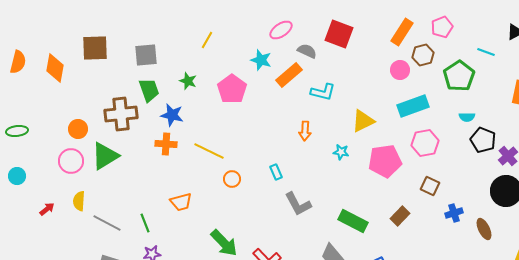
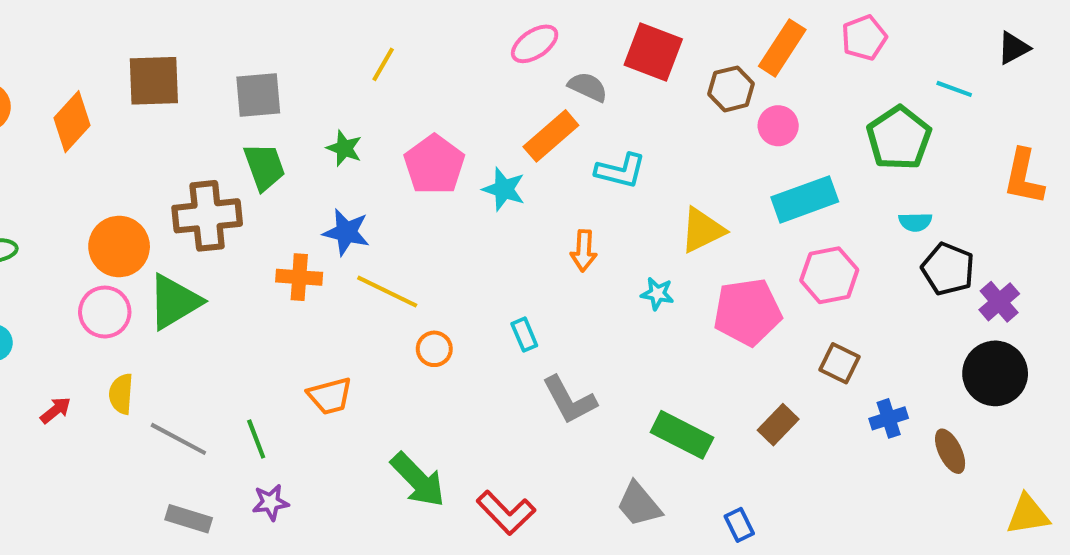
brown hexagon: (423, 55) -> (731, 89), moved
cyan star: (261, 60) -> (504, 189), moved
orange diamond: (55, 68) -> (72, 122), turned 32
blue star: (172, 115) -> (346, 232), moved
orange circle: (78, 129) -> (119, 247), size x1.5

